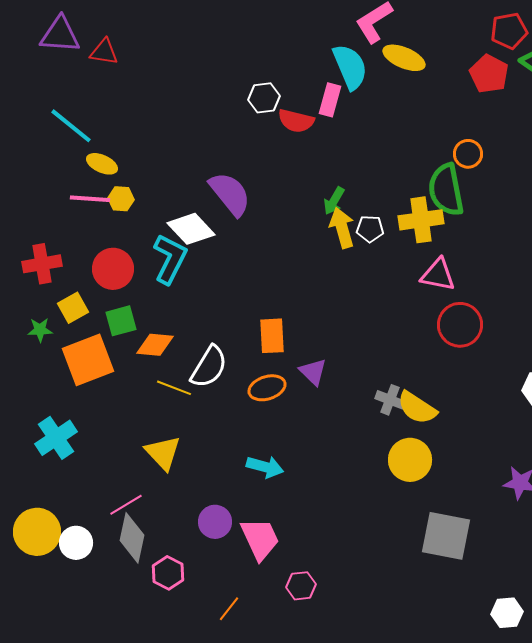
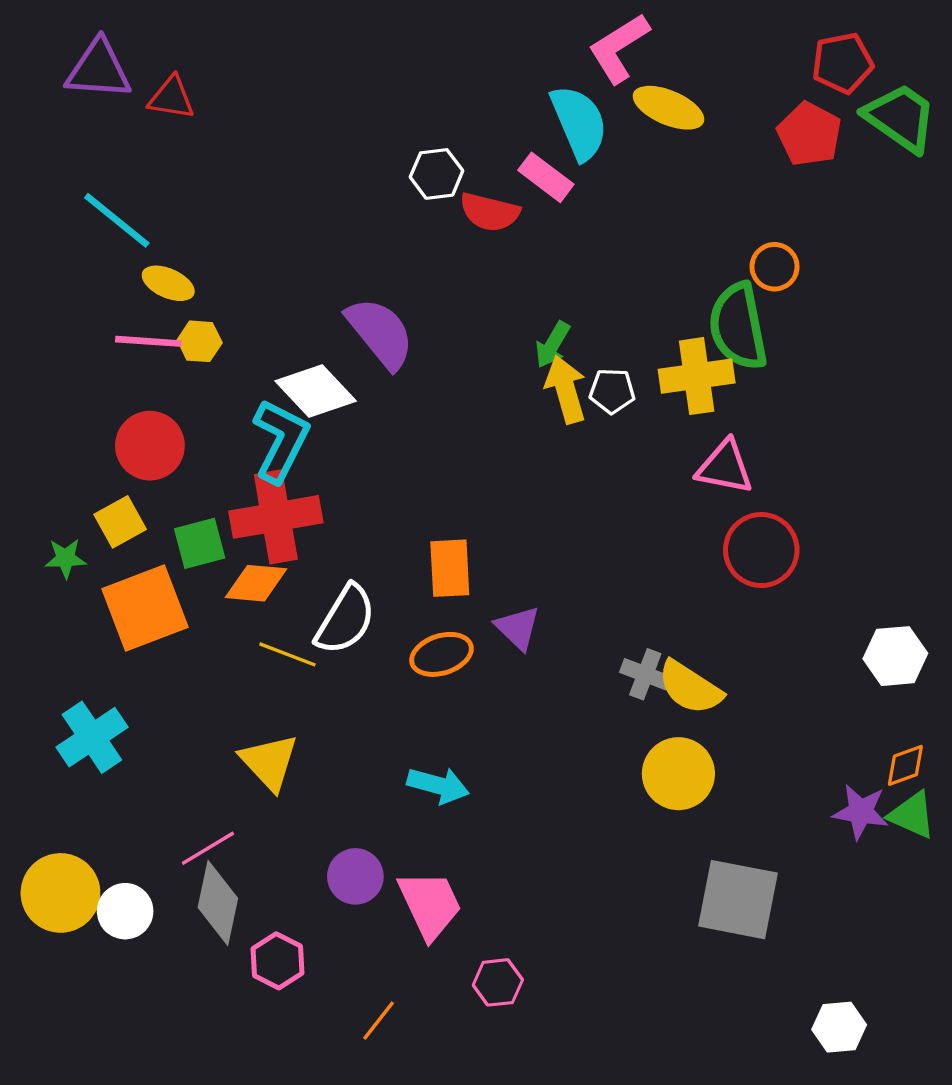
pink rectangle: (330, 100) -> (546, 177), turned -68
red cross: (42, 264) -> (276, 517), moved, size x1.4
red circle: (113, 269) -> (150, 446), moved

